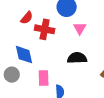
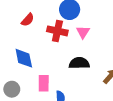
red cross: (45, 29) -> (57, 31), moved
gray circle: (12, 75) -> (12, 89), moved

